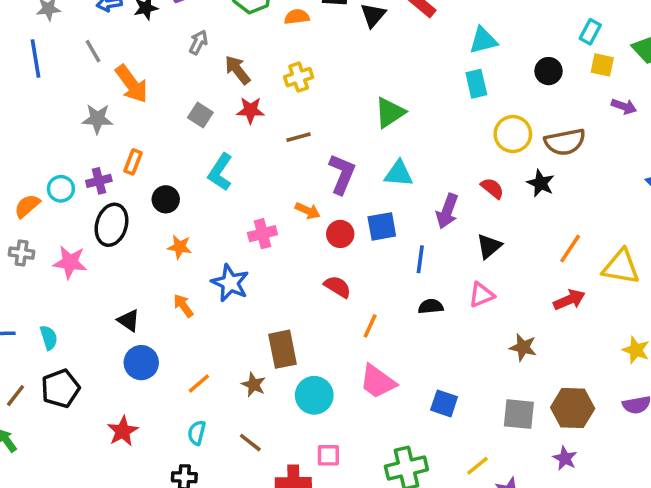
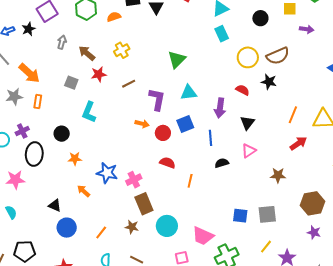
orange rectangle: (133, 162) -> (38, 102), moved
pink cross: (262, 234) -> (134, 180), moved
cyan semicircle: (49, 338) -> (11, 212), moved
pink trapezoid: (378, 382) -> (203, 236), moved
black pentagon: (60, 388) -> (25, 251), turned 30
gray square: (519, 414) -> (267, 214), moved

